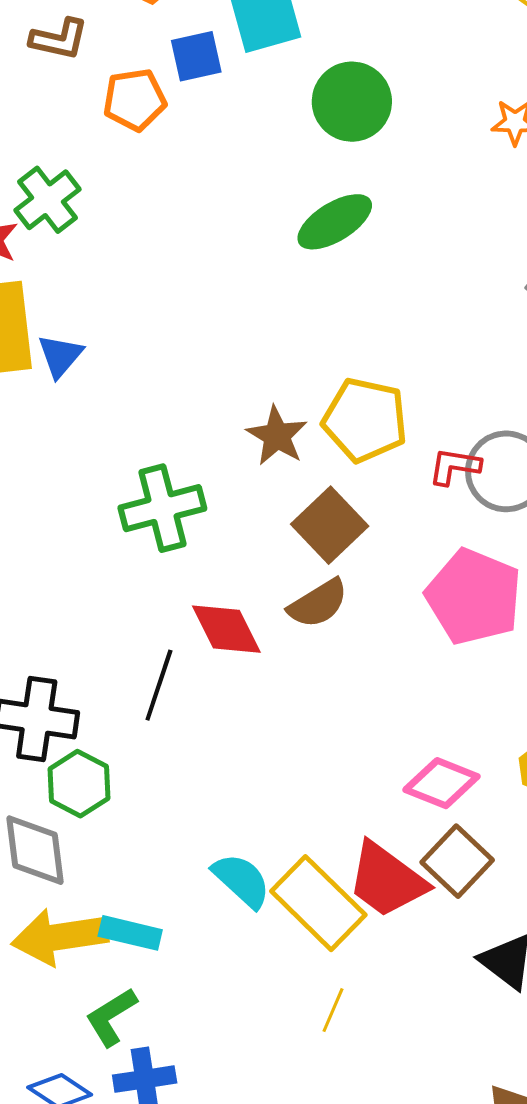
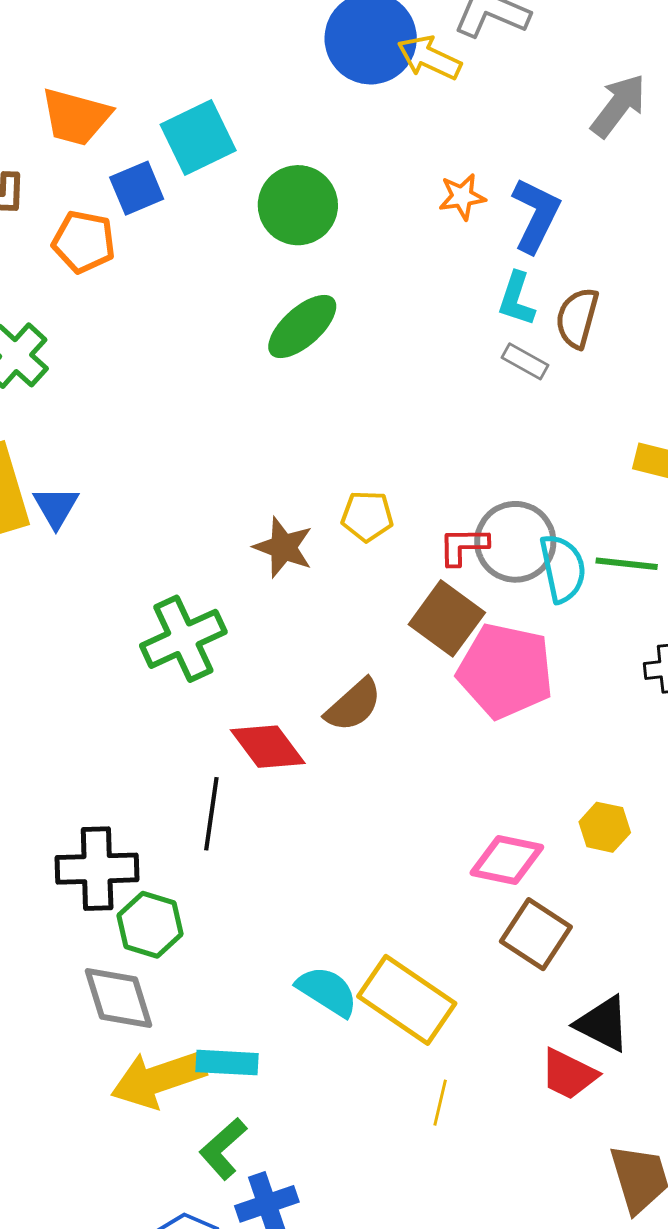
orange pentagon: (135, 100) -> (84, 242), turned 30
yellow pentagon: (365, 420) -> (367, 516), size x0.6
brown square: (330, 525) -> (447, 618), moved
red trapezoid: (387, 880) -> (569, 1074), moved, size x0.7

